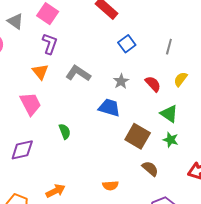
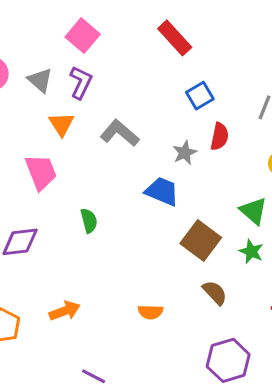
gray triangle: (15, 21) -> (40, 80), moved
red semicircle: (153, 84) -> (220, 137), moved, turned 48

